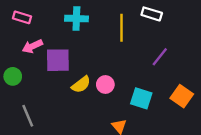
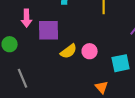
pink arrow: (32, 46) -> (27, 18), turned -66
cyan square: (141, 98) -> (121, 63), turned -30

